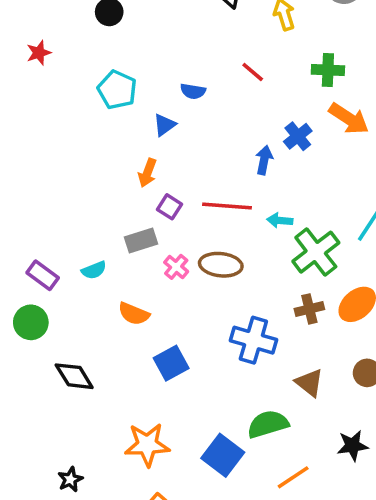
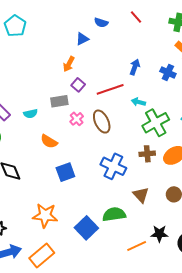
cyan pentagon: (117, 90) -> (15, 26), moved
blue cross: (298, 136) -> (168, 72), moved, turned -35
red line: (227, 206) -> (110, 89), turned -32
brown ellipse: (221, 265) -> (102, 122), turned 50
orange line: (293, 477) -> (137, 246), moved

